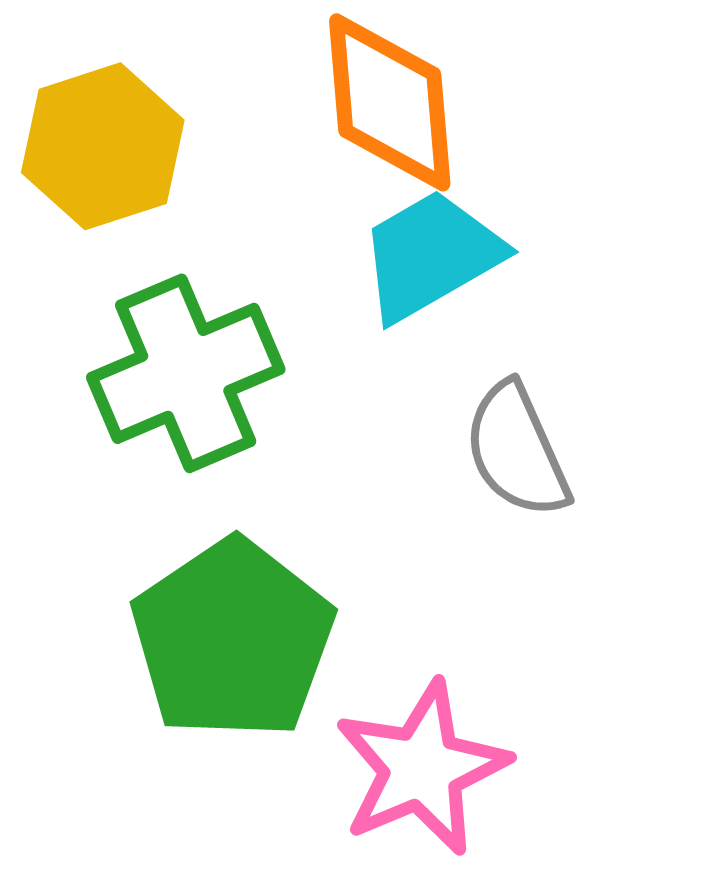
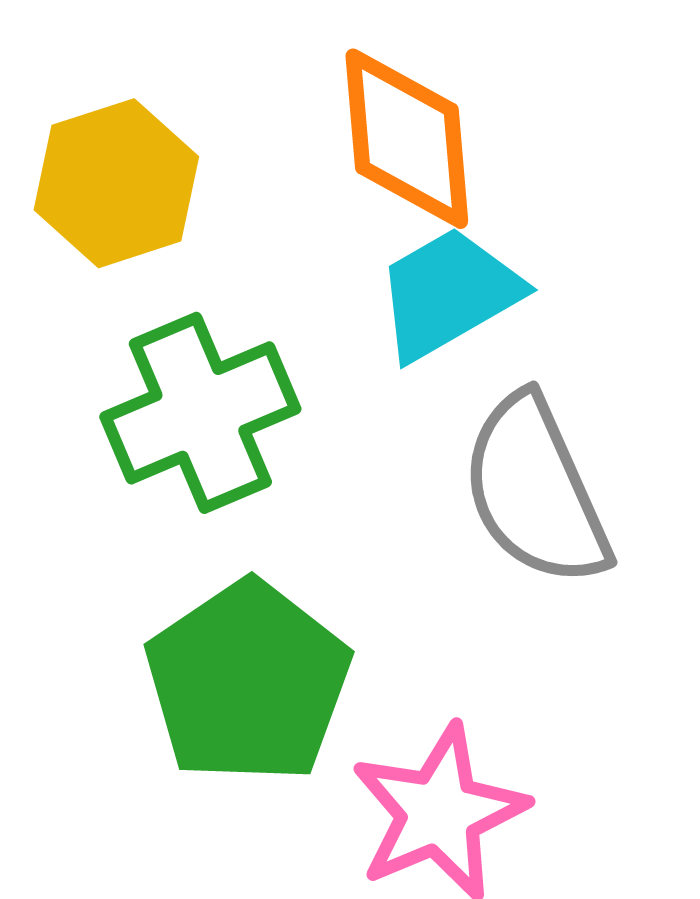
gray semicircle: (517, 450) -> (535, 491), size x1.4

